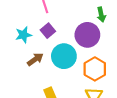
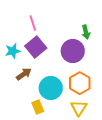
purple square: (48, 31) -> (36, 47), size x1.5
cyan circle: (64, 56) -> (51, 88), moved

